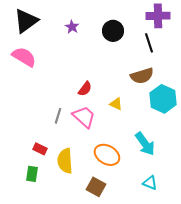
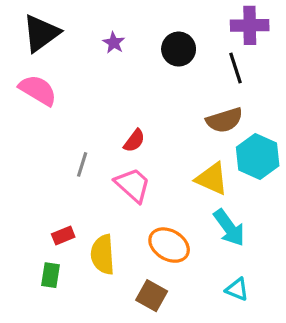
yellow triangle: (116, 104) -> (212, 179), moved, size x1.6
gray line: (58, 116) -> (82, 164), moved
red rectangle: (40, 149) -> (63, 236), turned -48

